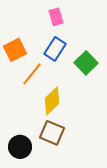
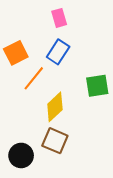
green square: (86, 63) -> (97, 86), moved, turned 35

